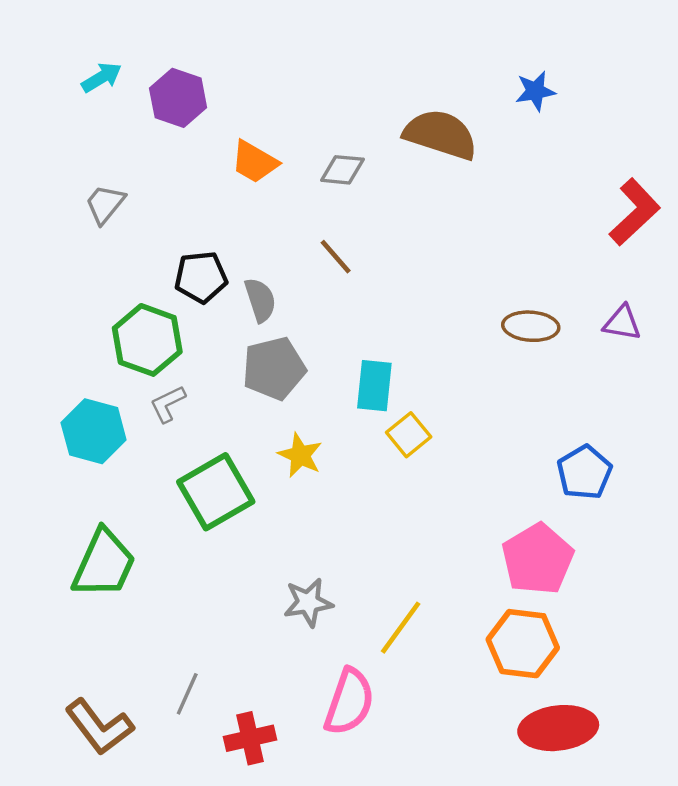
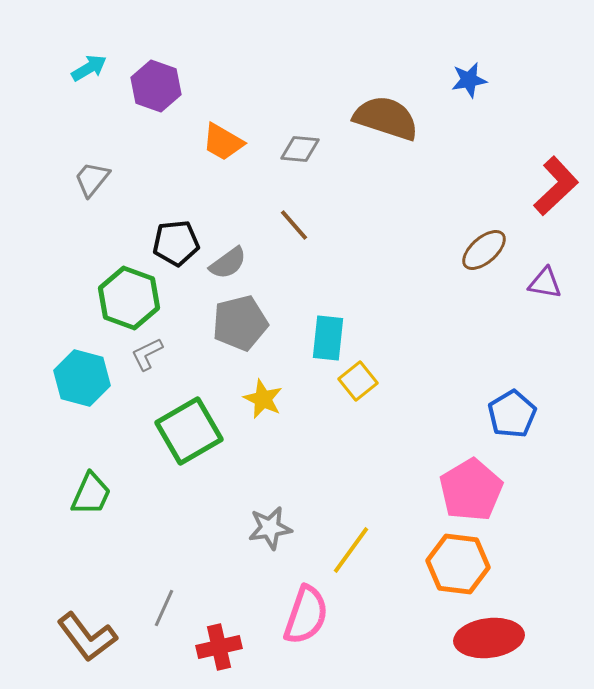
gray semicircle: (260, 300) -> (228, 263), turned 72
brown ellipse: (531, 326) -> (484, 250), moved, turned -45
green trapezoid: (104, 564) -> (91, 494), size x0.7

